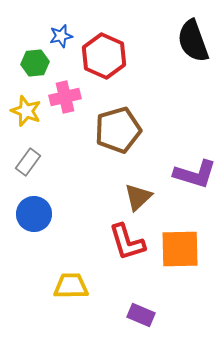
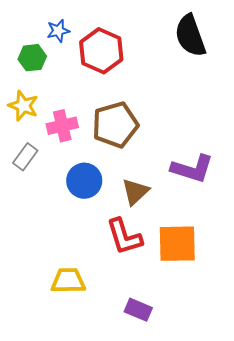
pink cross: (65, 97) -> (62, 126), moved
blue circle: (34, 214) -> (84, 181), moved

